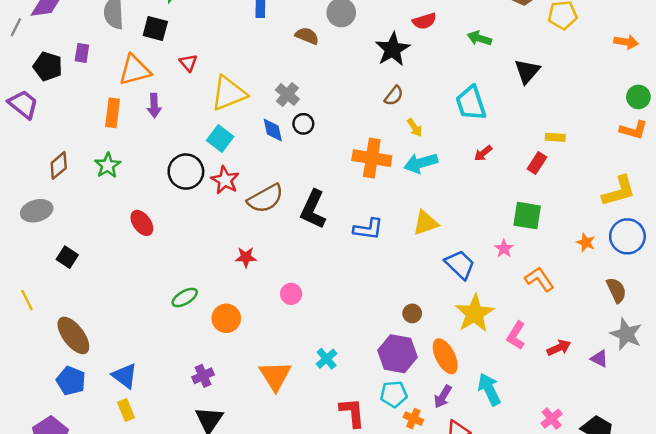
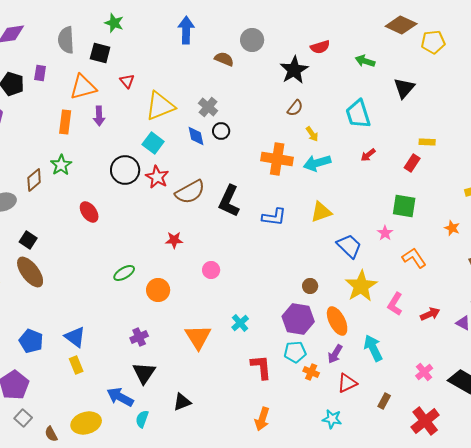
brown diamond: (59, 165) -> (34, 180), moved
brown ellipse: (73, 335) -> (30, 272), moved

